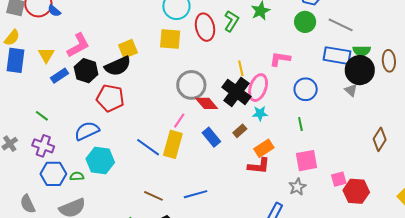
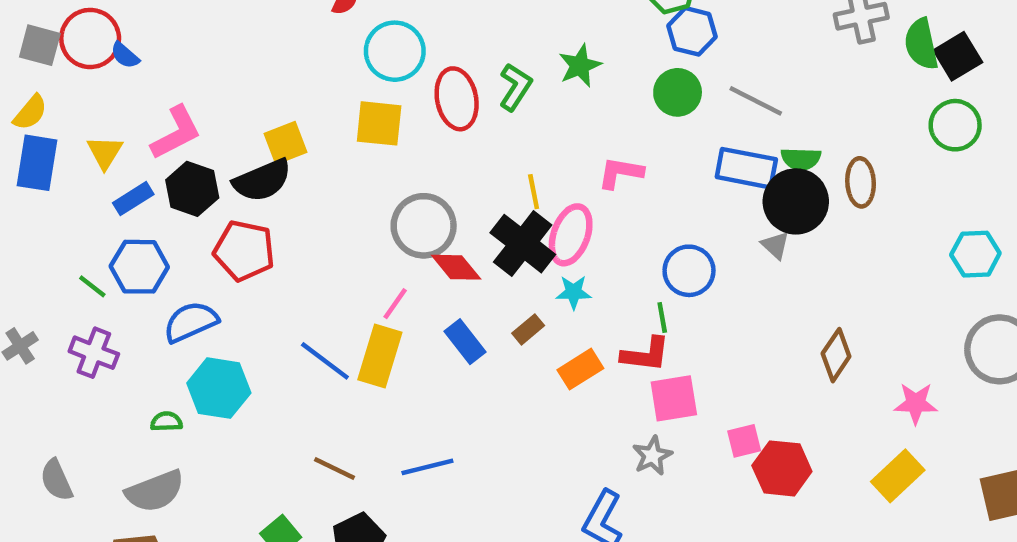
blue circle: (306, 89) -> (689, 271), moved
red L-shape: (259, 166) -> (646, 354), moved
blue hexagon: (53, 174) -> (139, 267), moved

